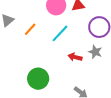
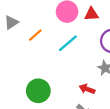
red arrow: (75, 57) -> (87, 89), moved

